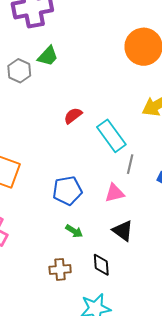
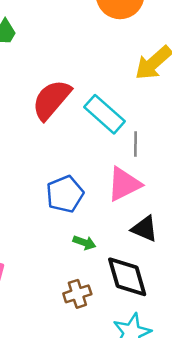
red semicircle: (73, 116) -> (51, 100), size x1.8
pink triangle: (115, 193) -> (124, 184), size x1.4
black diamond: (101, 265) -> (127, 277), size x1.6

